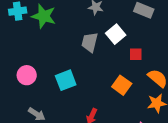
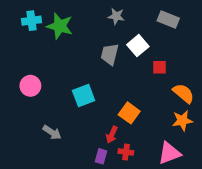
pink circle: (27, 75) -> (30, 86), moved
orange square: (122, 85) -> (129, 113), moved

